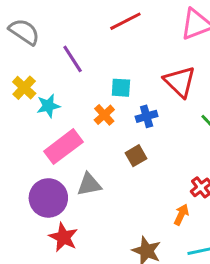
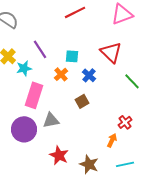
purple line: (73, 59) -> (40, 49), moved
blue cross: (147, 116) -> (89, 75), turned -32
pink rectangle: (63, 147) -> (34, 95), turned -35
red star: (63, 237) -> (59, 155), moved

